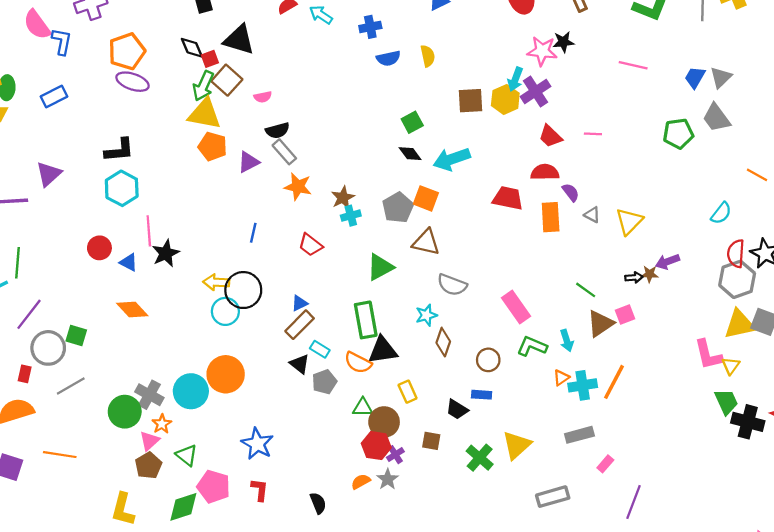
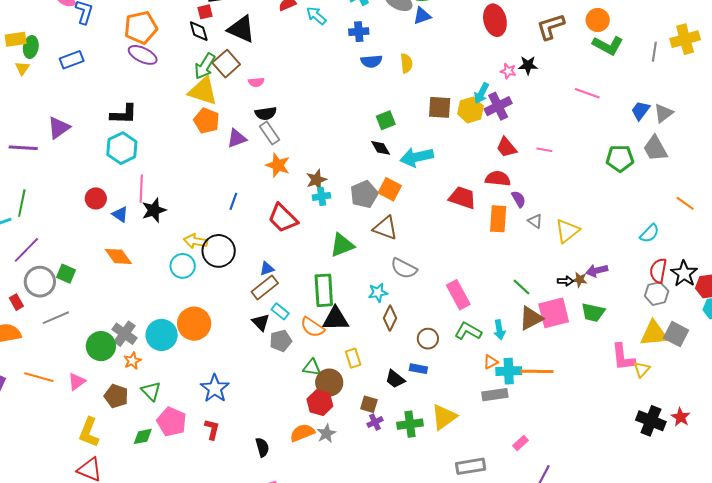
pink star: (542, 51) -> (508, 71), size x0.6
red square: (210, 59) -> (205, 12), moved
red trapezoid: (310, 245) -> (283, 218), size x1.4
gray hexagon: (737, 279) -> (657, 294), size x0.7
cyan circle: (225, 311) -> (183, 266), moved
pink square: (625, 315) -> (554, 313), size x1.8
red rectangle: (25, 374) -> (16, 302), turned -49
orange line: (614, 382) -> (537, 371), turned 56
green trapezoid: (726, 402) -> (593, 312), moved, turned 120
gray rectangle: (579, 435) -> (495, 395), moved
pink triangle: (150, 441) -> (77, 382), moved
purple cross: (395, 455) -> (375, 422), moved
green cross: (480, 458) -> (410, 424), turned 35
brown pentagon: (148, 465) -> (116, 396), turned -30
orange semicircle: (361, 482) -> (302, 433), size x1.4
green diamond: (183, 507) -> (143, 436), size x0.7

